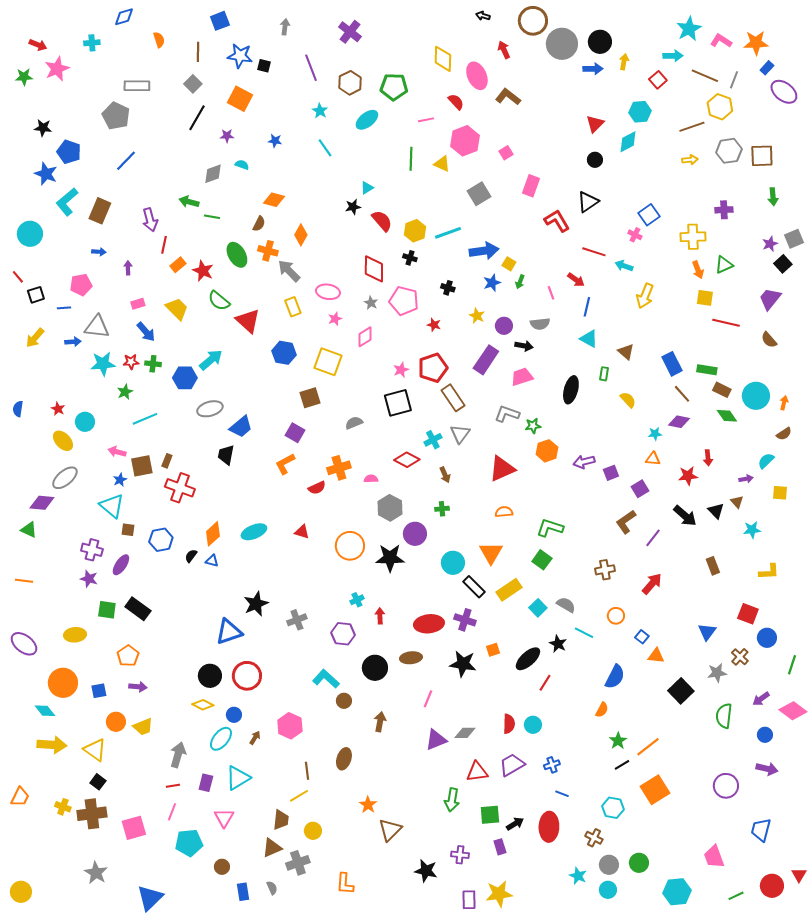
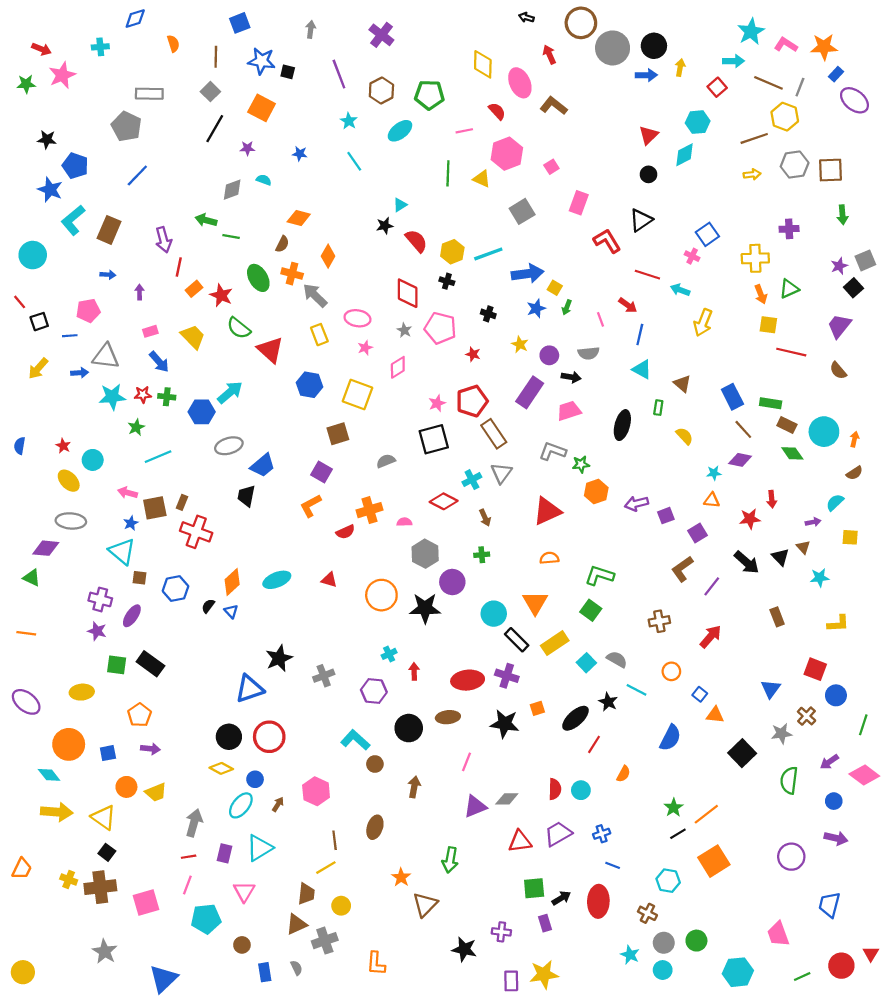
gray ellipse: (65, 478) -> (71, 521), turned 44
blue triangle: (212, 561) -> (231, 611), turned 32
orange semicircle: (602, 710) -> (623, 774), moved
green arrow: (452, 800) -> (450, 860), moved

